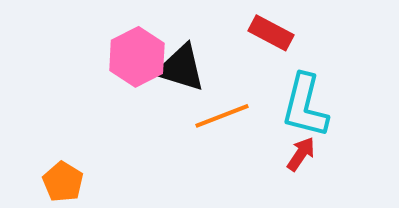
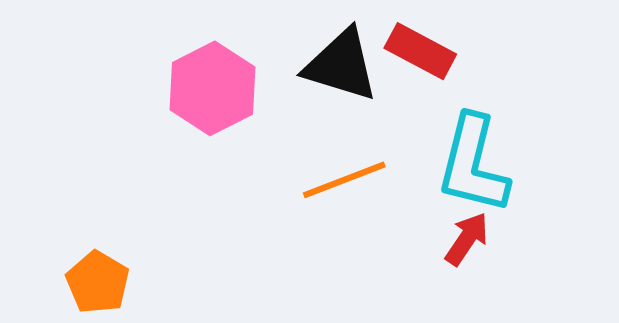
black triangle: (181, 68) -> (341, 65), moved

